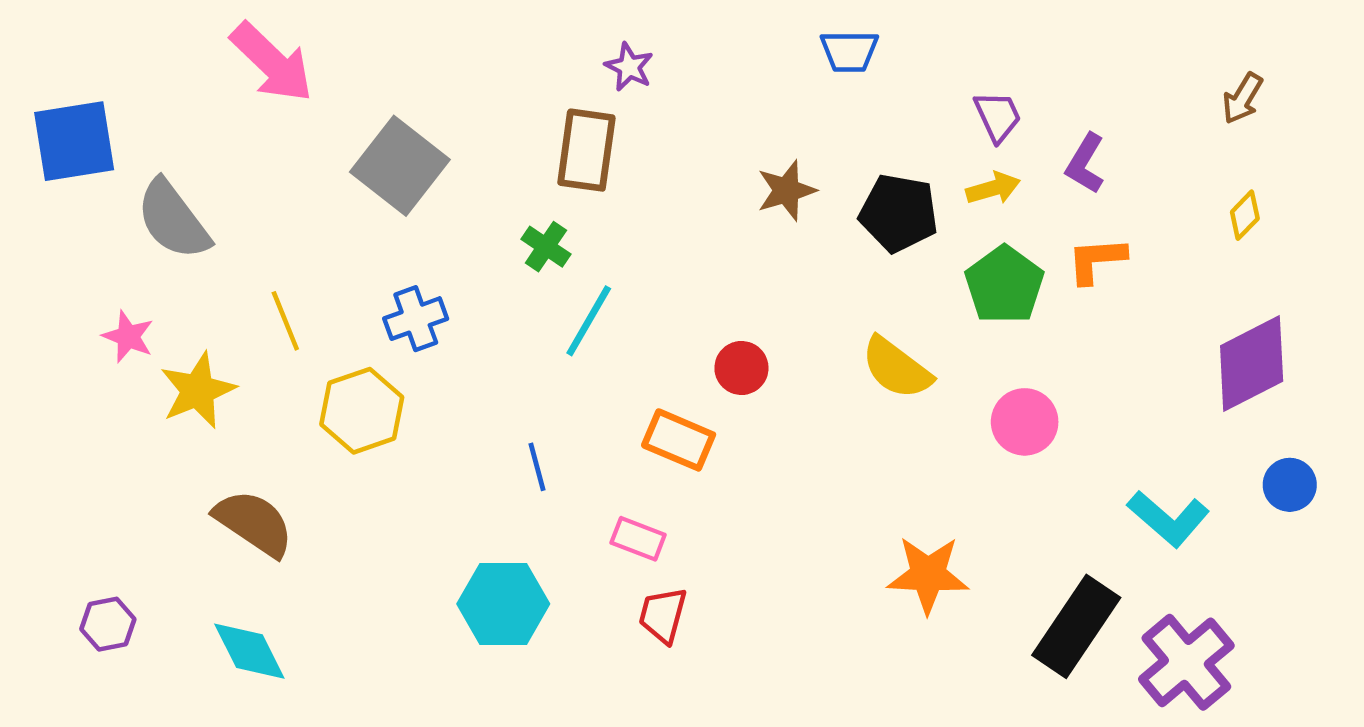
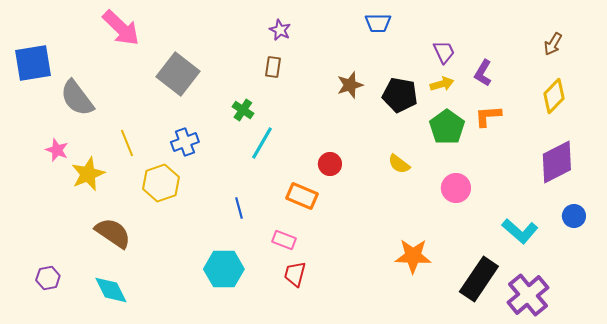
brown rectangle: (586, 150) -> (273, 67), moved, size x0.6
yellow diamond: (1245, 215) -> (554, 96), size x1.6
yellow semicircle: (897, 368) -> (399, 164), size x0.7

